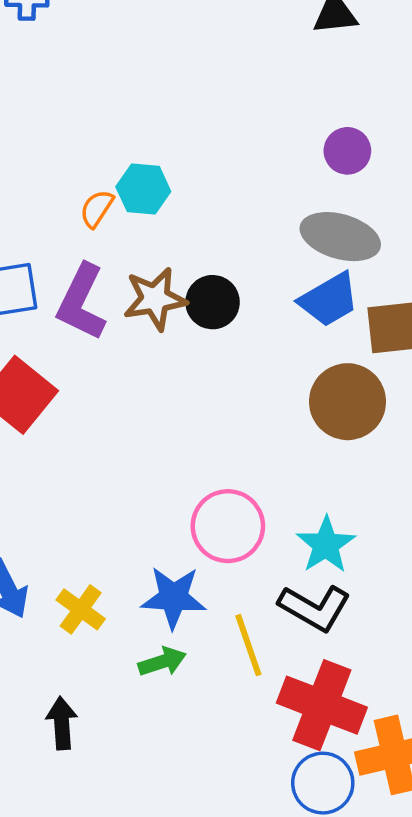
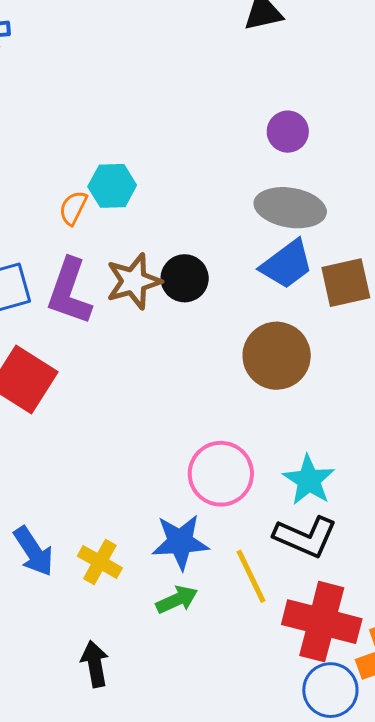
brown circle: (348, 402) -> (277, 356), moved

